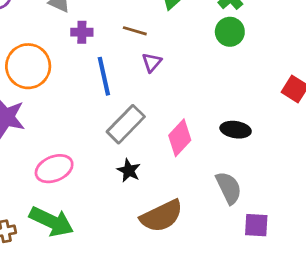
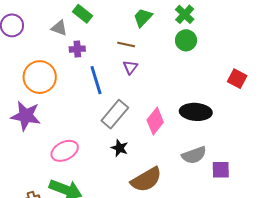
brown line: (135, 31) -> (126, 44), moved
black ellipse: (236, 130) -> (196, 112), size x1.4
gray semicircle: (229, 188) -> (194, 155), turned 100
purple square: (256, 225) -> (221, 170), moved

